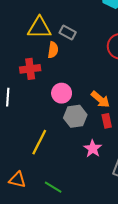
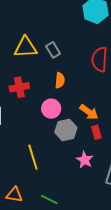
gray rectangle: (68, 33) -> (53, 50), turned 35
orange semicircle: (53, 50) -> (60, 80), moved
yellow line: (39, 142) -> (33, 157), turned -40

